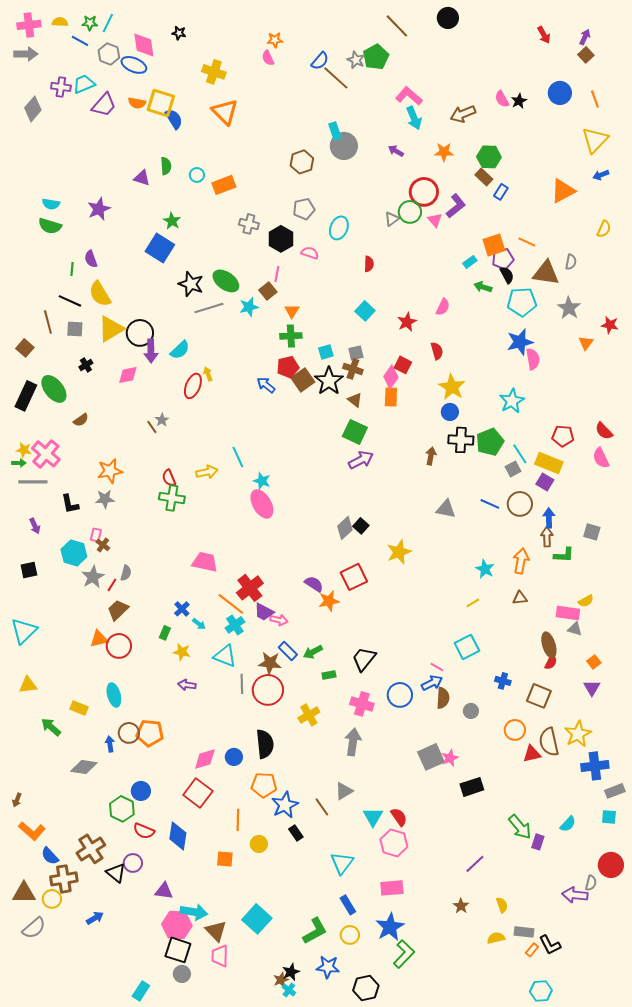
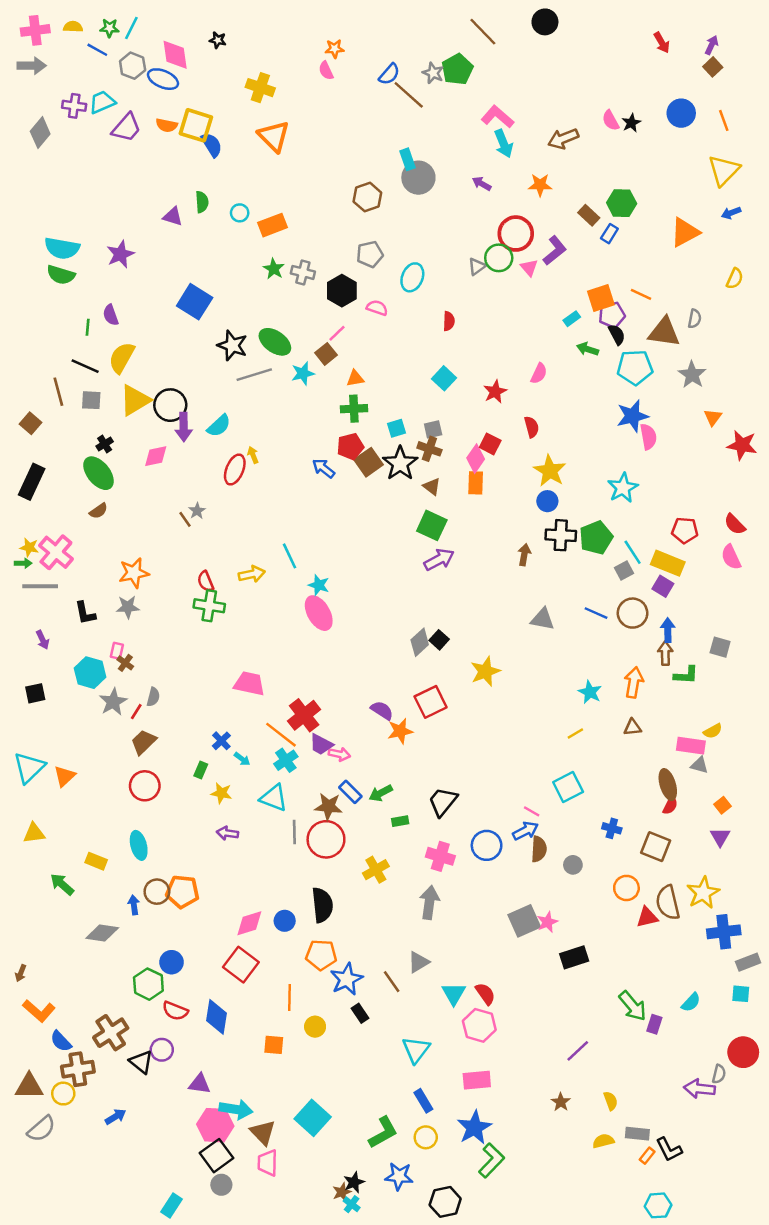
green hexagon: (489, 157) -> (622, 203), moved
cyan semicircle: (51, 204) -> (62, 248), size x1.6
green star: (172, 221) -> (274, 269), moved
pink line: (277, 274) -> (337, 333), turned 35
yellow semicircle: (100, 294) -> (122, 358), turned 60
orange triangle: (292, 311) -> (355, 378), turned 49
red star: (610, 325) -> (742, 445), moved, size x1.4
green ellipse: (54, 389) -> (99, 473), moved
orange triangle: (99, 639) -> (64, 776), moved, turned -30
black square: (178, 950) -> (217, 1156), turned 36

